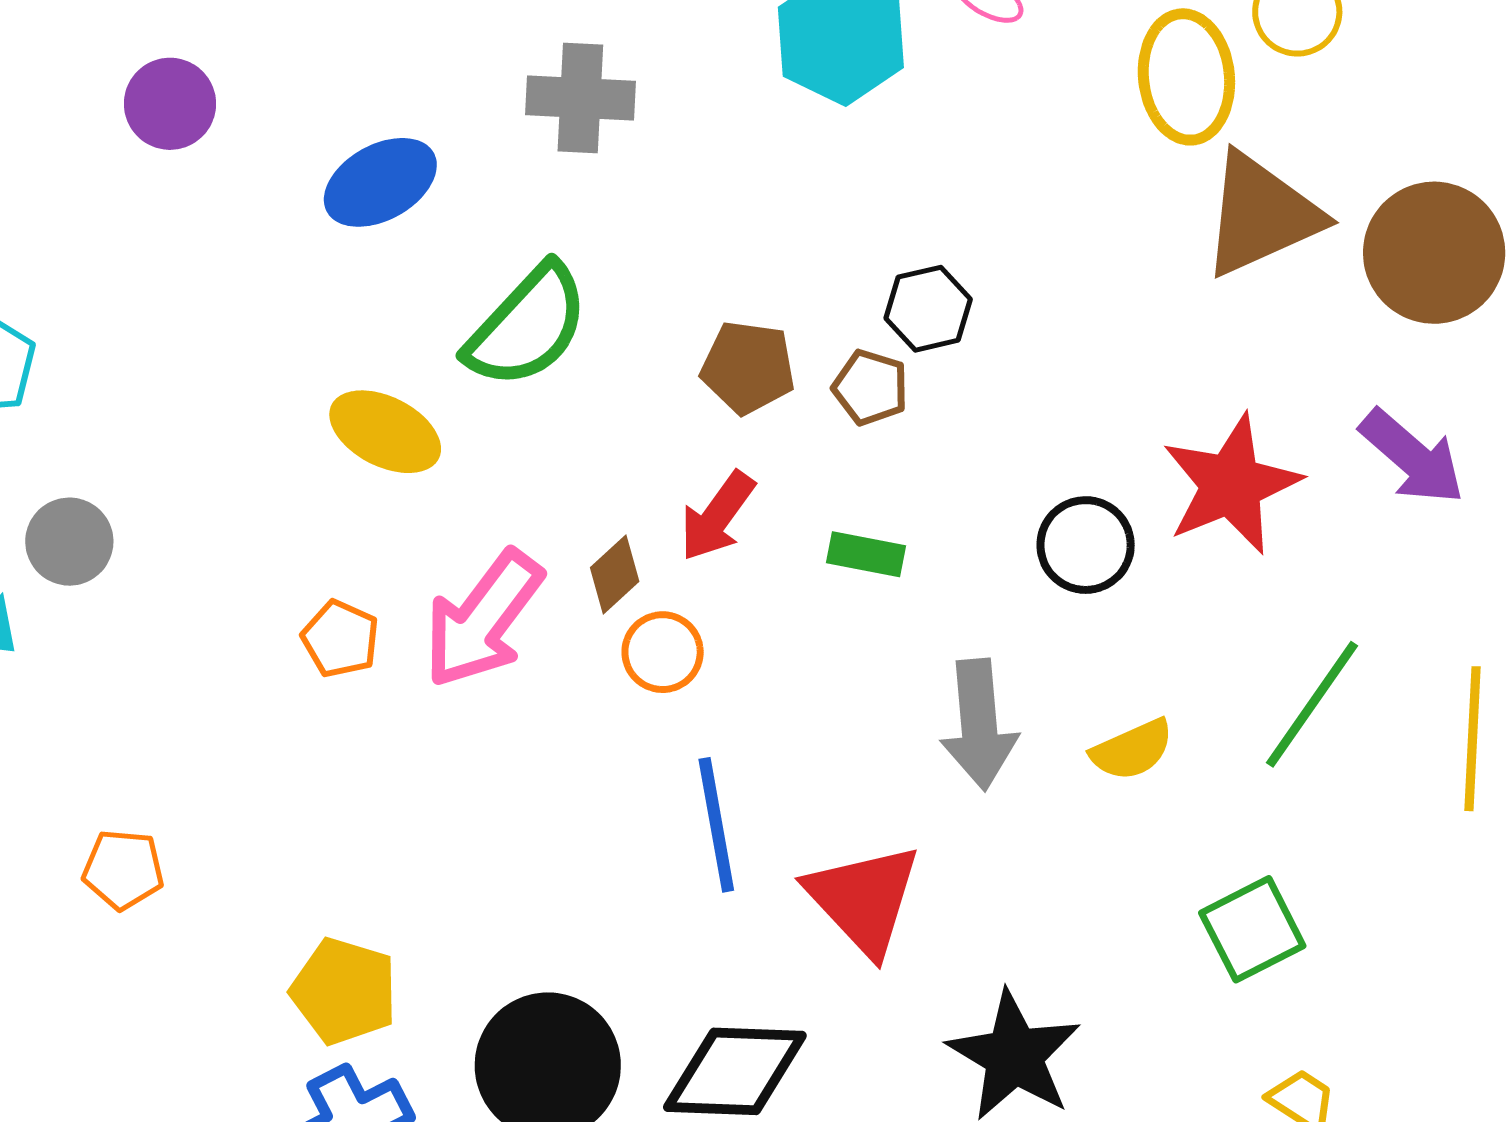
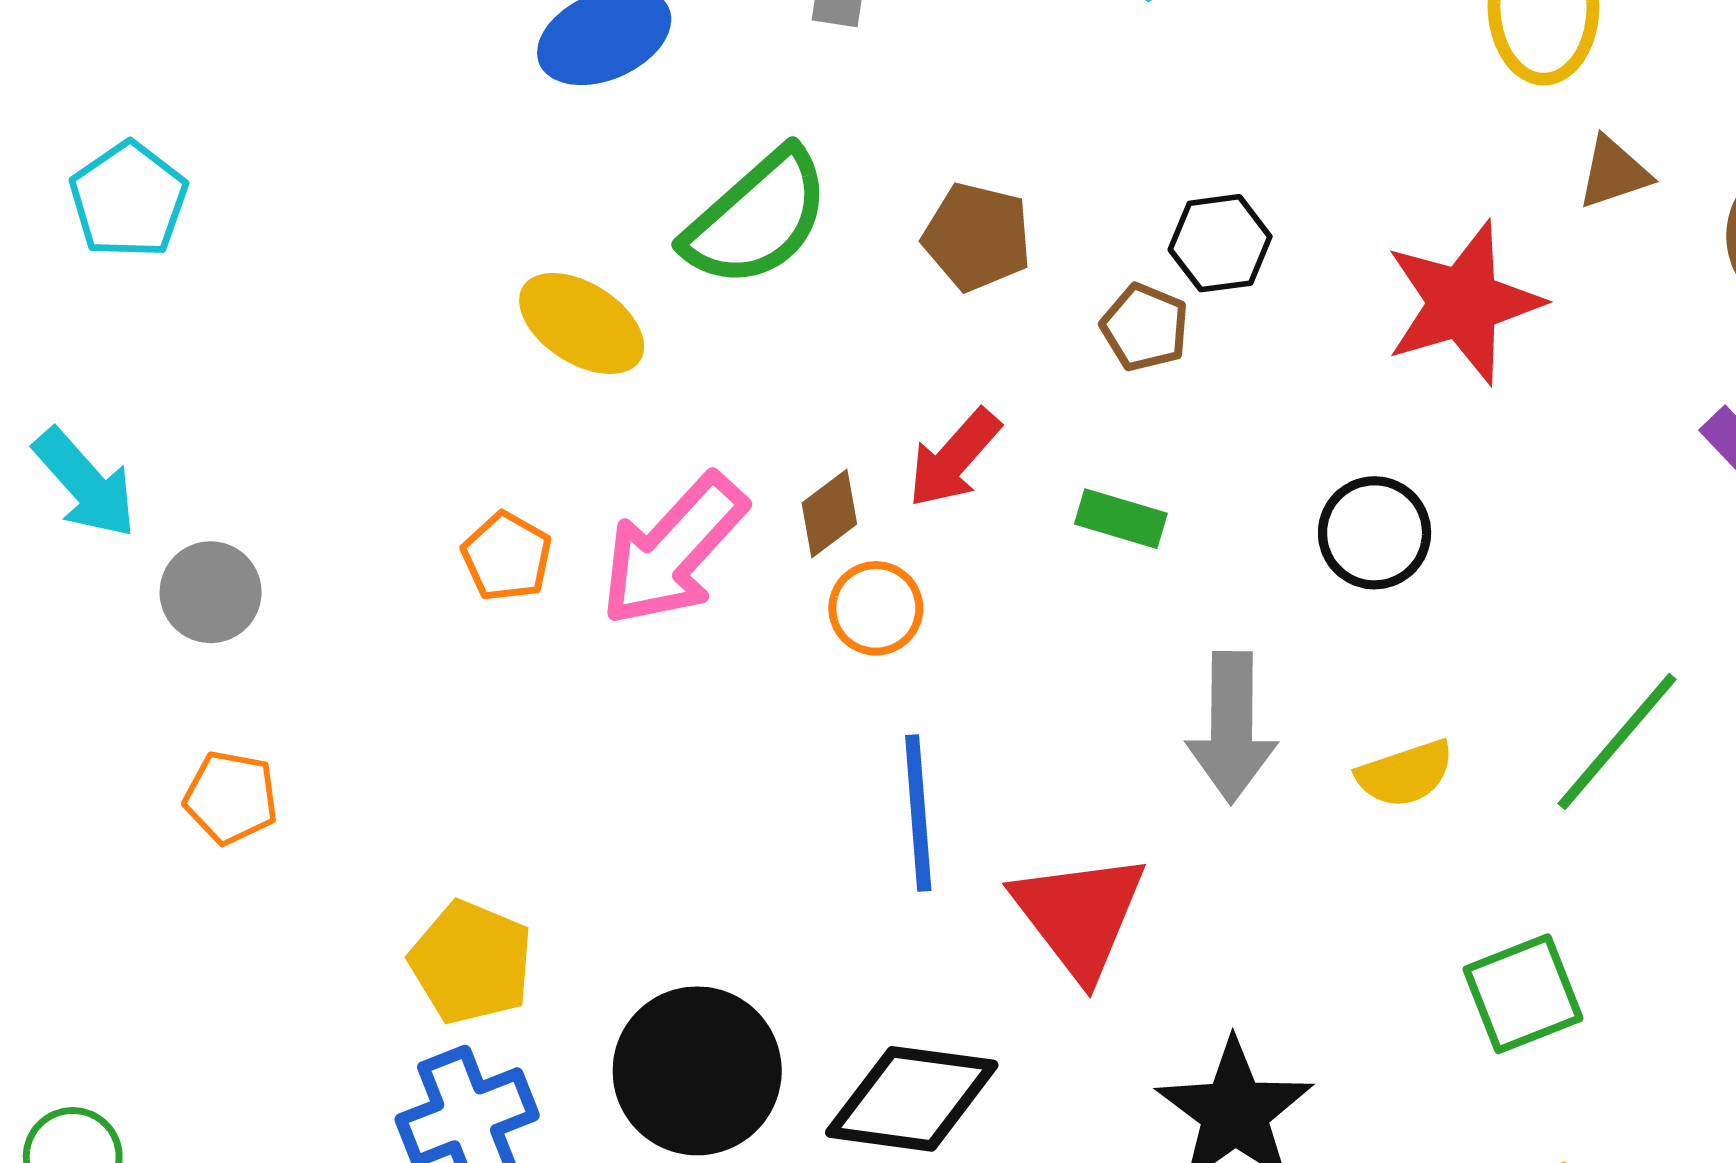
brown triangle: (1261, 215) -> (1614, 173), size x0.5
brown pentagon: (748, 367) -> (977, 237), moved
red star: (1231, 485) -> (1463, 303), moved
gray circle: (69, 542) -> (211, 592), moved

